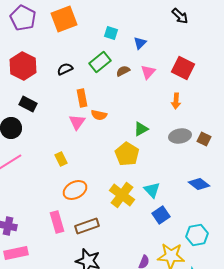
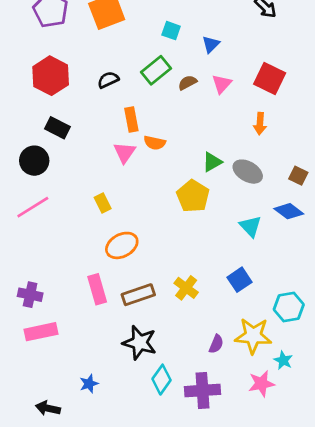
gray ellipse: (180, 136) -> (248, 172), moved, turned 40
blue diamond: (199, 184) -> (289, 211), moved
cyan triangle: (152, 190) -> (250, 226), moved
yellow cross: (122, 195) -> (186, 288), moved, size x0.7

